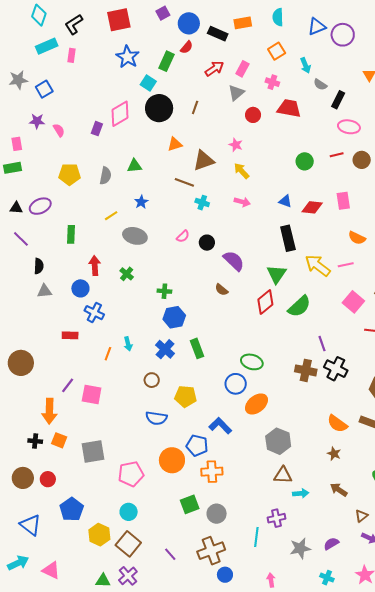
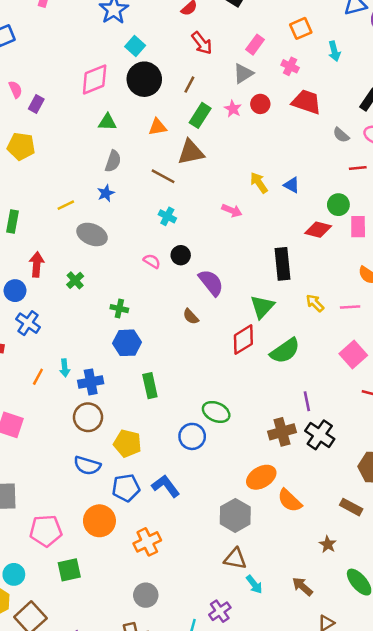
green rectangle: (166, 61) -> (200, 115), moved
red arrow: (214, 69) -> (202, 43), moved, turned 78
gray semicircle: (320, 85) -> (341, 135), moved
purple rectangle: (97, 129) -> (36, 104), moved
pink star: (236, 145) -> (233, 109), moved
green circle: (305, 161) -> (338, 205), moved
green triangle: (135, 166) -> (107, 122), moved
yellow arrow: (242, 171) -> (259, 183), moved
gray semicircle: (105, 176) -> (113, 161), moved
blue triangle: (285, 201) -> (292, 185), moved
cyan cross: (202, 203) -> (167, 216), moved
pink semicircle: (183, 236) -> (152, 261), moved, turned -112
yellow arrow: (318, 266) -> (315, 303), size x0.6
blue cross: (165, 349) -> (91, 382), moved, turned 30
brown cross: (306, 370) -> (282, 432), turned -35
brown circle: (152, 380) -> (88, 417), size x1.5
orange ellipse: (256, 404) -> (261, 477), moved
orange semicircle: (337, 424) -> (290, 501), moved
blue pentagon: (197, 445) -> (126, 488), moved, turned -30
brown star: (334, 454) -> (328, 544), moved
orange cross: (212, 472) -> (147, 542), turned -30
cyan arrow: (301, 493) -> (254, 584), turned 49
green square: (190, 504) -> (69, 570), moved
cyan circle: (129, 512) -> (14, 574), moved
purple cross: (276, 518) -> (220, 611), turned -30

